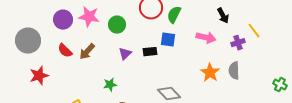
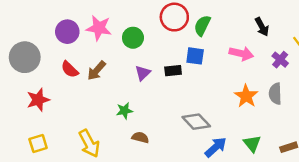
purple cross: (238, 43) -> (280, 60), turned -32

